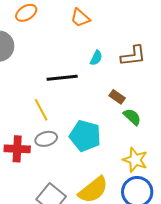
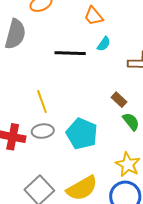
cyan semicircle: (96, 58) -> (104, 44), moved
black line: (62, 78) -> (70, 53), moved

